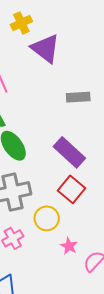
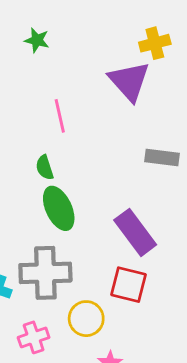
yellow cross: (21, 23) -> (155, 43), moved
red square: (72, 189) -> (129, 285), turned -36

